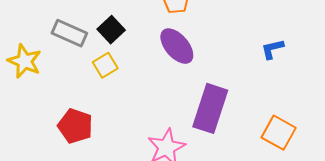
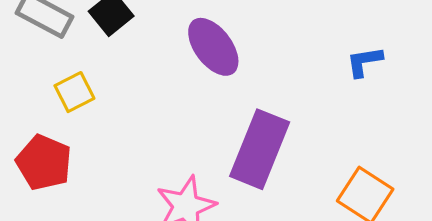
yellow square: (105, 65) -> (74, 92), moved

